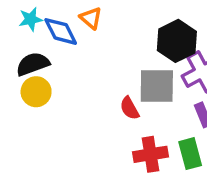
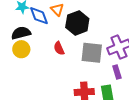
black hexagon: (177, 41) -> (77, 23), moved
red semicircle: (130, 108) -> (59, 48), moved

